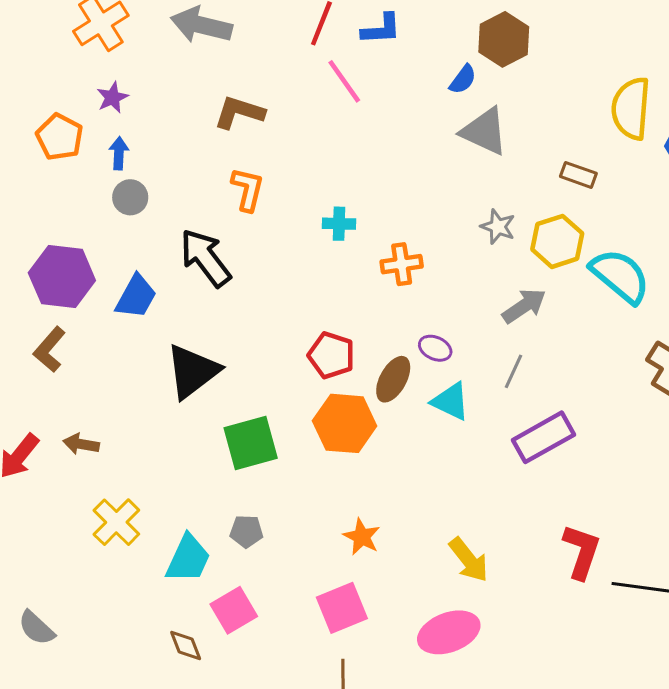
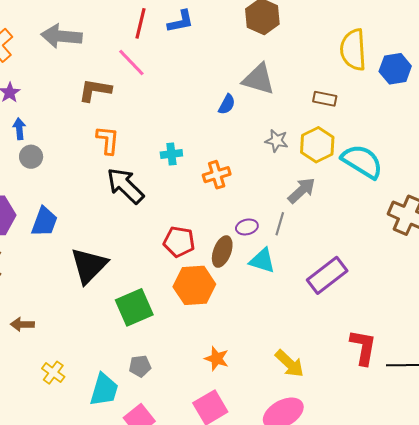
blue semicircle: (463, 79) -> (227, 104), moved
pink line: (344, 81) -> (131, 62), moved
black arrow: (205, 258) -> (125, 186), moved
purple ellipse: (435, 348) -> (247, 227), turned -30
gray line: (514, 371) -> (280, 224), moved
yellow cross: (116, 522) -> (53, 373), size x0.7

